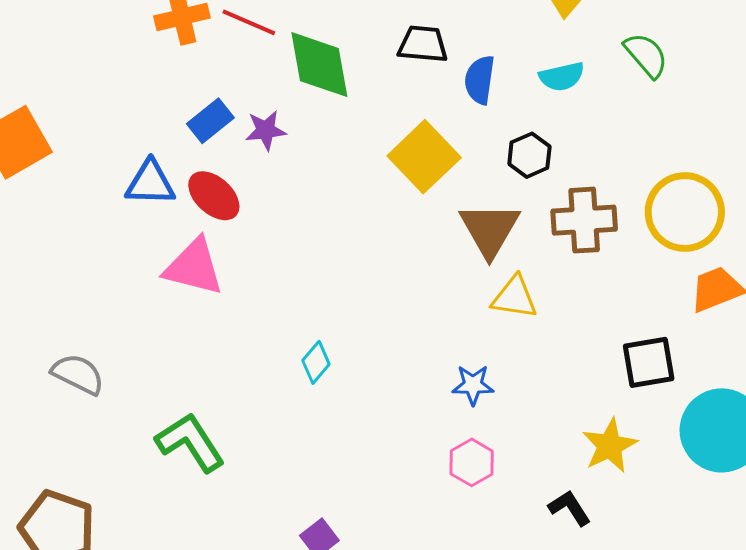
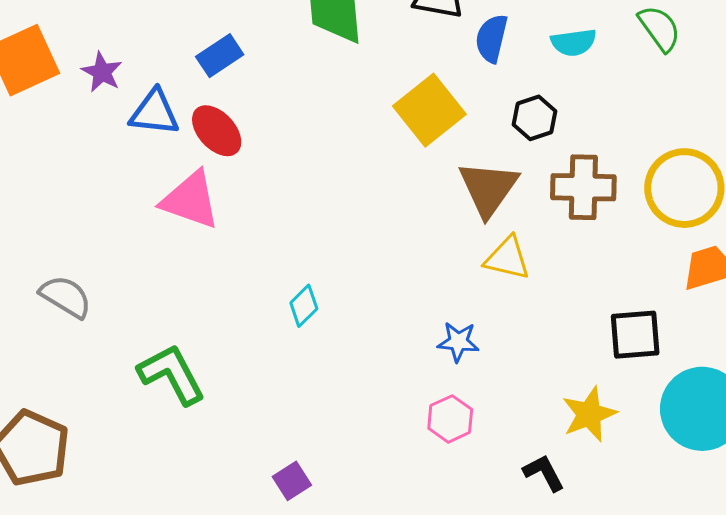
purple star: (266, 130) -> (102, 72), moved, turned 30

